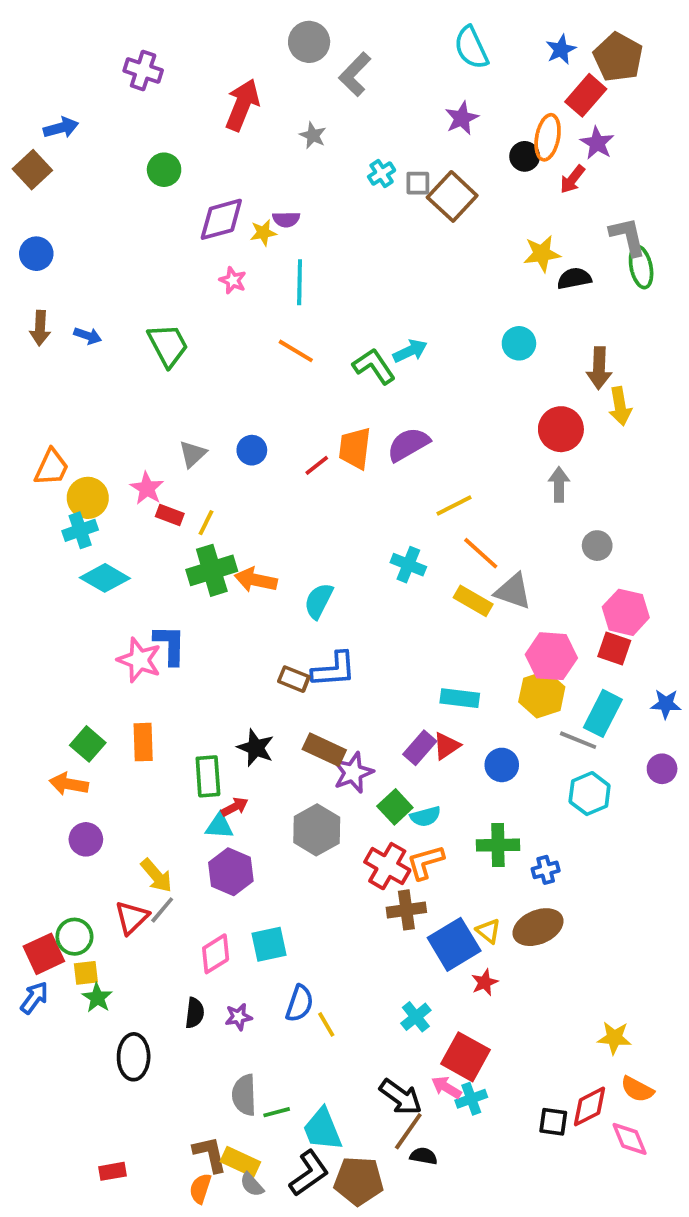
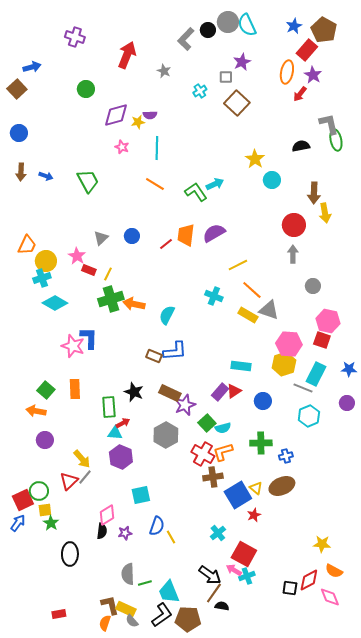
gray circle: (309, 42) -> (228, 22), moved
black circle: (525, 156) -> (208, 30), moved
gray square: (418, 183) -> (226, 77), moved
yellow star: (542, 254) -> (255, 159), moved, turned -30
pink diamond: (216, 954) -> (107, 515), moved

